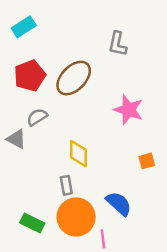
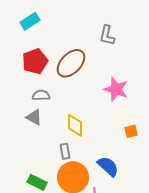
gray semicircle: (37, 117) -> (41, 95), turned 30
gray triangle: (16, 139) -> (34, 117), moved

